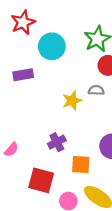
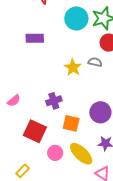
cyan circle: (52, 46) -> (76, 18), moved
yellow star: (72, 101) -> (73, 67), turned -30

